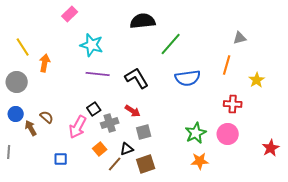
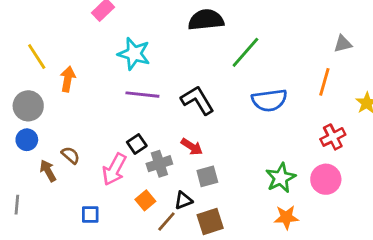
red cross: (233, 104) -> (333, 137), turned -30
blue circle: (16, 114) -> (27, 140), moved

